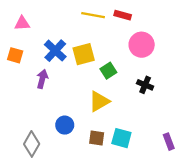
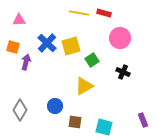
purple arrow: (42, 79) -> (26, 62), moved
brown square: (97, 138) -> (75, 122), moved
cyan square: (121, 138) -> (104, 127), moved
gray diamond: (32, 144) -> (20, 110), moved

